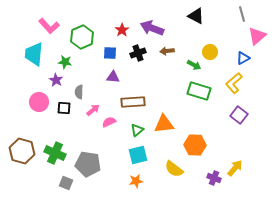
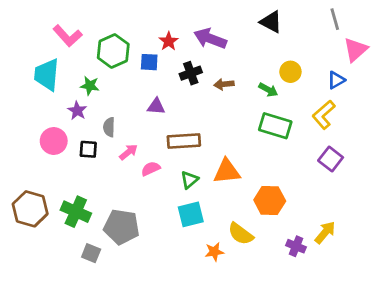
brown arrow: (167, 51) -> (224, 84), moved
blue square: (110, 53) -> (149, 62), moved
orange star: (136, 181) -> (214, 252), moved

